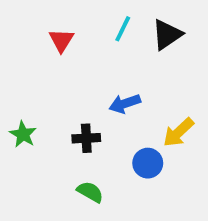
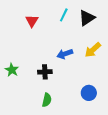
yellow arrow: (178, 132) -> (93, 50), moved
blue circle: (148, 163) -> (89, 93), moved
green semicircle: (90, 192) -> (47, 100), turned 72

